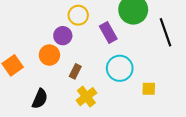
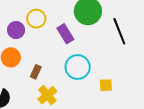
purple circle: (63, 36) -> (16, 30), moved

